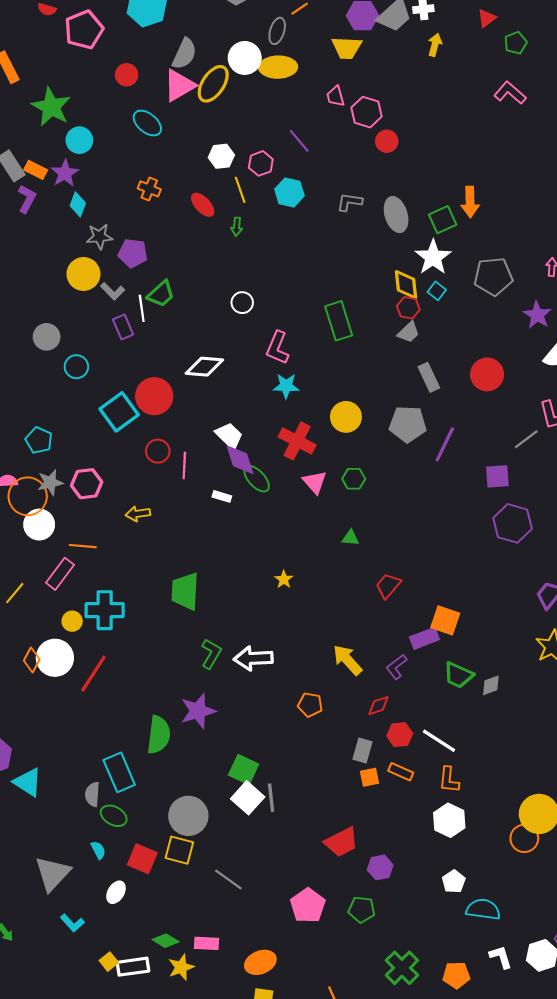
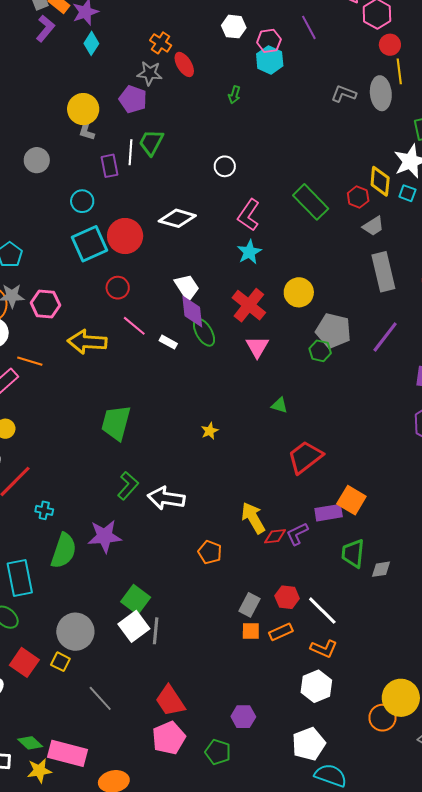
yellow line: (240, 190) -> (399, 71), moved
cyan hexagon: (289, 192) -> (270, 60), moved
red ellipse: (203, 205) -> (184, 64), moved
gray ellipse: (396, 215) -> (381, 93), moved
gray star: (99, 237) -> (150, 73), moved
gray L-shape: (113, 291) -> (87, 129), moved, turned 50
cyan square: (437, 291) -> (407, 193), turned -30
green trapezoid: (161, 294) -> (151, 142), turned 148
red hexagon: (408, 308) -> (358, 197), moved
green rectangle: (339, 321) -> (311, 202), turned -39
cyan circle: (76, 367) -> (82, 201), moved
gray rectangle: (429, 377) -> (383, 272), size x1.4
cyan star: (286, 386) -> (249, 252), turned 30
gray pentagon: (408, 424) -> (333, 331), moved
pink line: (184, 465) -> (134, 326), moved, turned -65
green hexagon: (354, 479) -> (320, 351), moved
yellow arrow: (138, 514) -> (87, 342), size x1.6
red trapezoid: (388, 586) -> (305, 457), size x1.4
cyan cross: (105, 610) -> (44, 510), moved, size x0.5
green trapezoid: (458, 675) -> (353, 553), turned 60
red diamond: (378, 706) -> (275, 536), moved
orange rectangle: (401, 772) -> (281, 632), turned -60
orange L-shape: (449, 780) -> (324, 649), turned -84
red trapezoid: (341, 842) -> (170, 701), moved, turned 72
yellow square: (179, 850) -> (60, 662), size x0.7
white pentagon: (454, 882) -> (309, 744), size x1.5
pink rectangle: (206, 943) -> (68, 753), size x1.6

